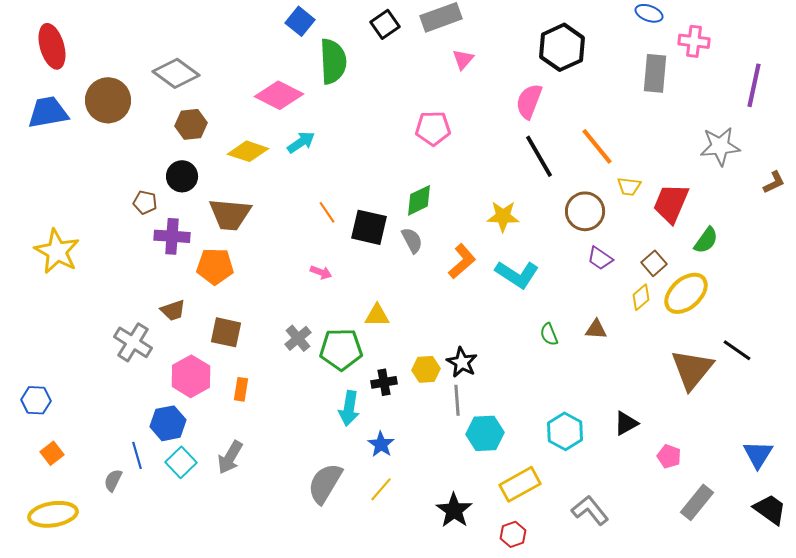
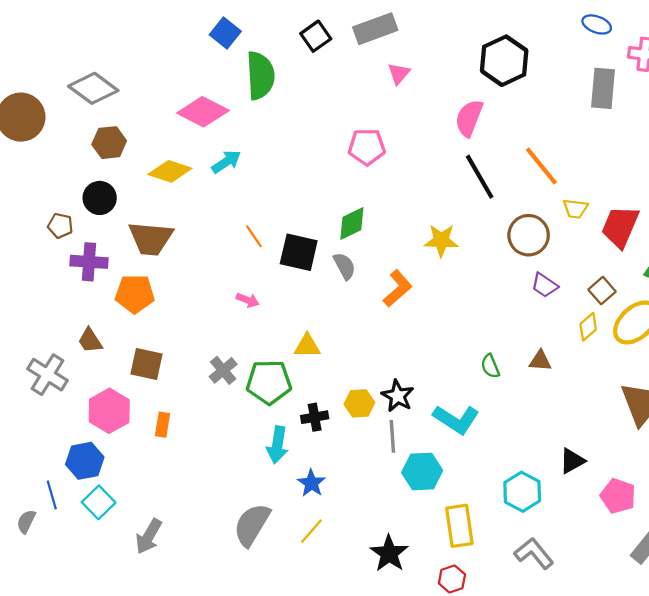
cyan L-shape: (517, 274) -> (456, 419), moved
brown trapezoid: (173, 310) -> (90, 341), turned 76
cyan hexagon: (565, 431) -> (522, 492), moved
pink pentagon: (669, 456) -> (618, 496), size x1.4
gray arrow: (230, 457) -> (149, 536), moved
yellow rectangle: (520, 484) -> (459, 526), turned -69

